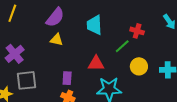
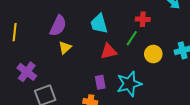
yellow triangle: (57, 40) -> (65, 48), turned -40
red triangle: (96, 63) -> (109, 51), moved
purple rectangle: (67, 78) -> (100, 82), moved

